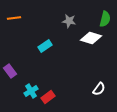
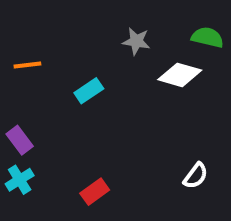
orange line: (14, 18) -> (27, 65), moved
green semicircle: (105, 19) -> (207, 37), turned -91
cyan cross: (31, 91) -> (20, 180), moved

